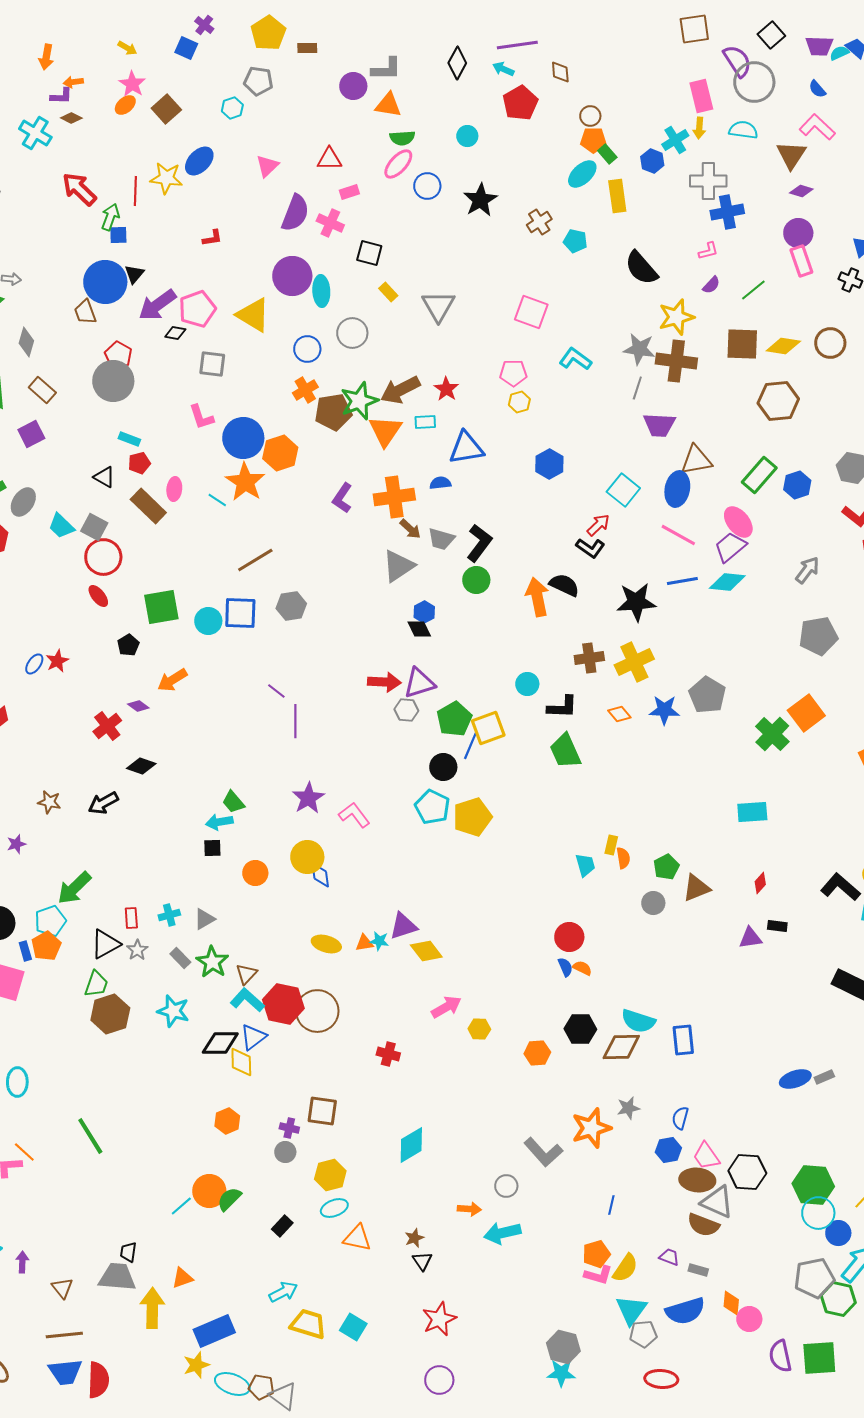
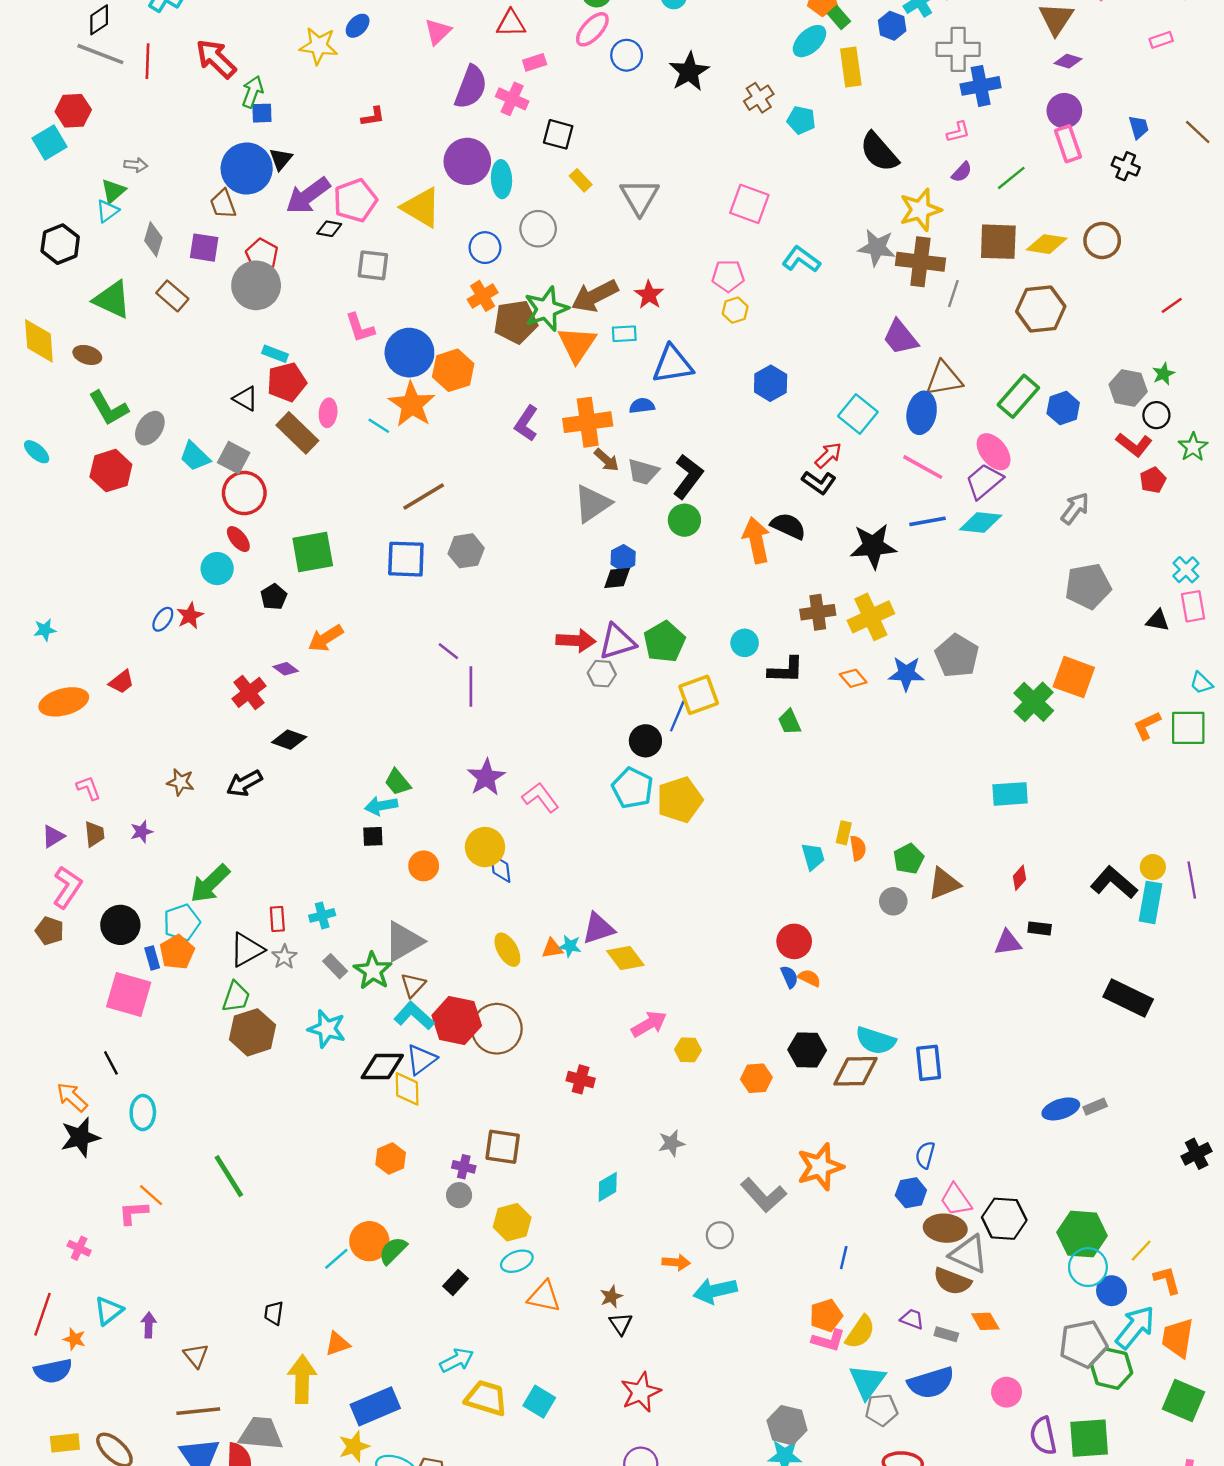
blue ellipse: (199, 161) -> (358, 26), size x0.7
red line: (135, 191) -> (148, 61), moved
gray line: (637, 388) -> (953, 294), moved
purple trapezoid: (659, 425) -> (900, 337), turned 48
purple square: (31, 434) -> (204, 248), moved, turned 36
red pentagon: (139, 463) -> (287, 382), size x1.5
cyan circle: (208, 621) -> (217, 569), moved
black diamond: (419, 629) -> (617, 578), turned -70
orange square: (806, 713) -> (1074, 677), turned -33
green pentagon: (454, 719) -> (664, 642), moved
green trapezoid: (565, 751) -> (789, 722), size x0.6
gray triangle: (204, 919) -> (404, 941), moved, size x1.6
yellow ellipse: (326, 944) -> (507, 950), turned 44
gray star: (628, 1108) -> (671, 1143), moved
cyan diamond: (411, 1145) -> (608, 1187), size x0.7
gray trapezoid: (117, 1277) -> (261, 1433), moved
orange diamond: (731, 1303) -> (985, 1321), moved, turned -35

